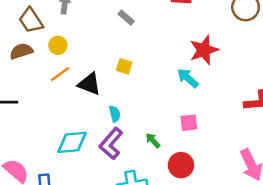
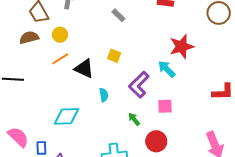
purple L-shape: (111, 143) -> (139, 85), moved

